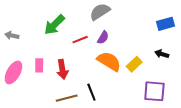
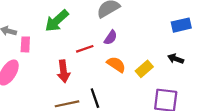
red line: (80, 40) -> (85, 49), moved
orange semicircle: (109, 61) -> (116, 64), size x0.7
pink rectangle: (39, 65) -> (25, 44), moved

